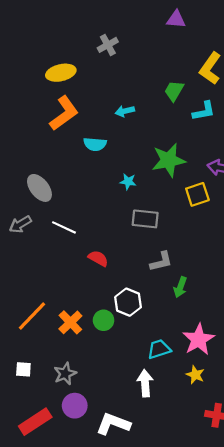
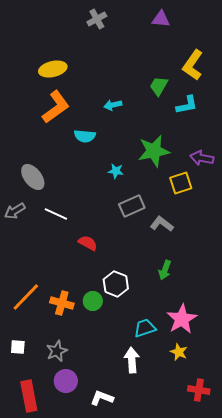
gray cross: (108, 45) -> (97, 19), moved
gray rectangle: (145, 219) -> (132, 206), turned -30
gray L-shape: (161, 262) -> (162, 224), moved, turned -130
orange cross: (70, 322) -> (62, 303), turned -30
red rectangle: (35, 422) -> (29, 396), turned -68
white L-shape: (113, 424) -> (102, 398), size x0.7

